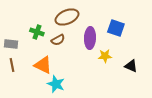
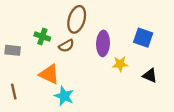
brown ellipse: (67, 17) -> (77, 19), turned -50
blue square: (116, 28) -> (143, 38), moved
brown line: (12, 65) -> (14, 91), moved

